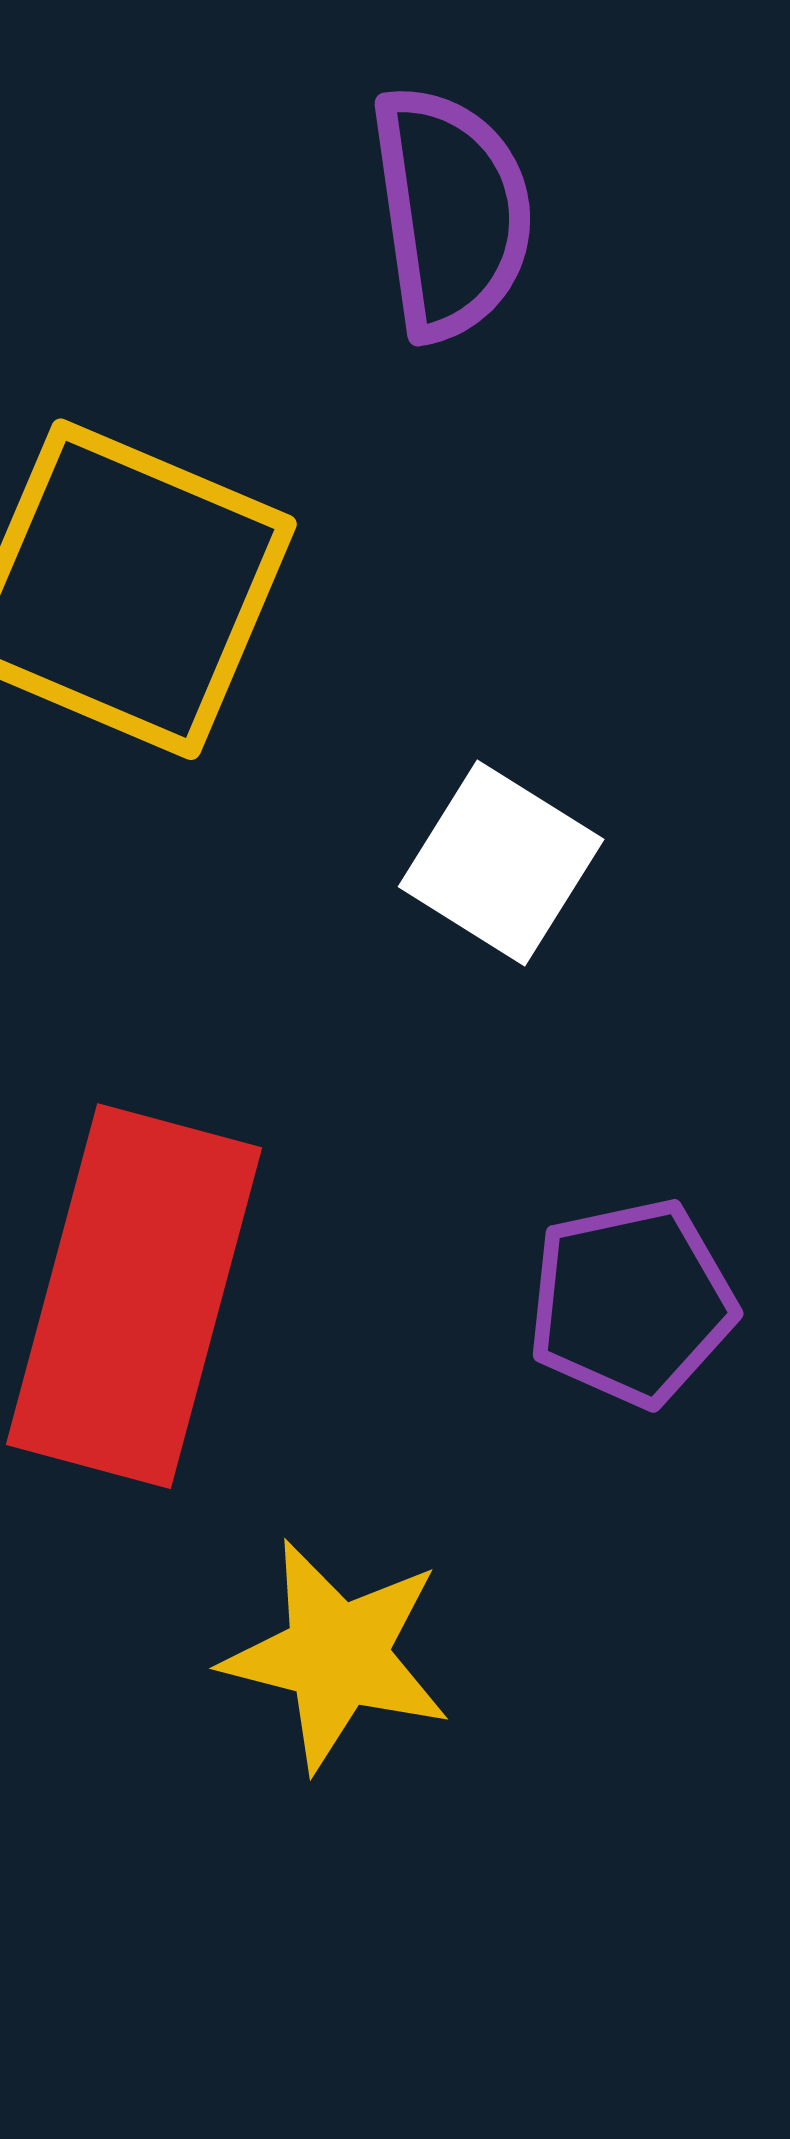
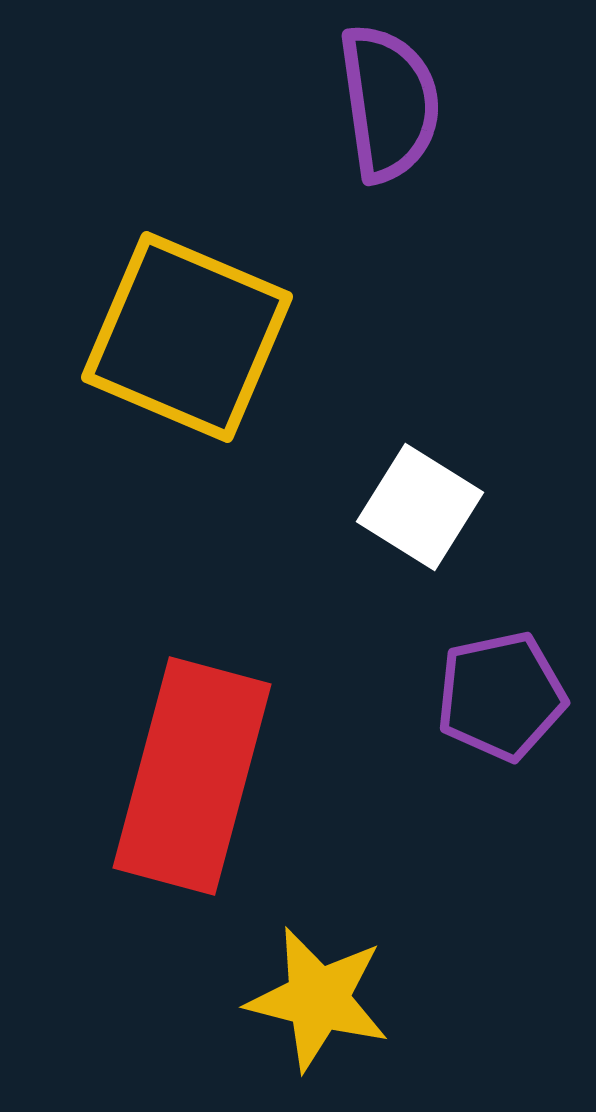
purple pentagon: (631, 1303) -> (501, 696), moved

